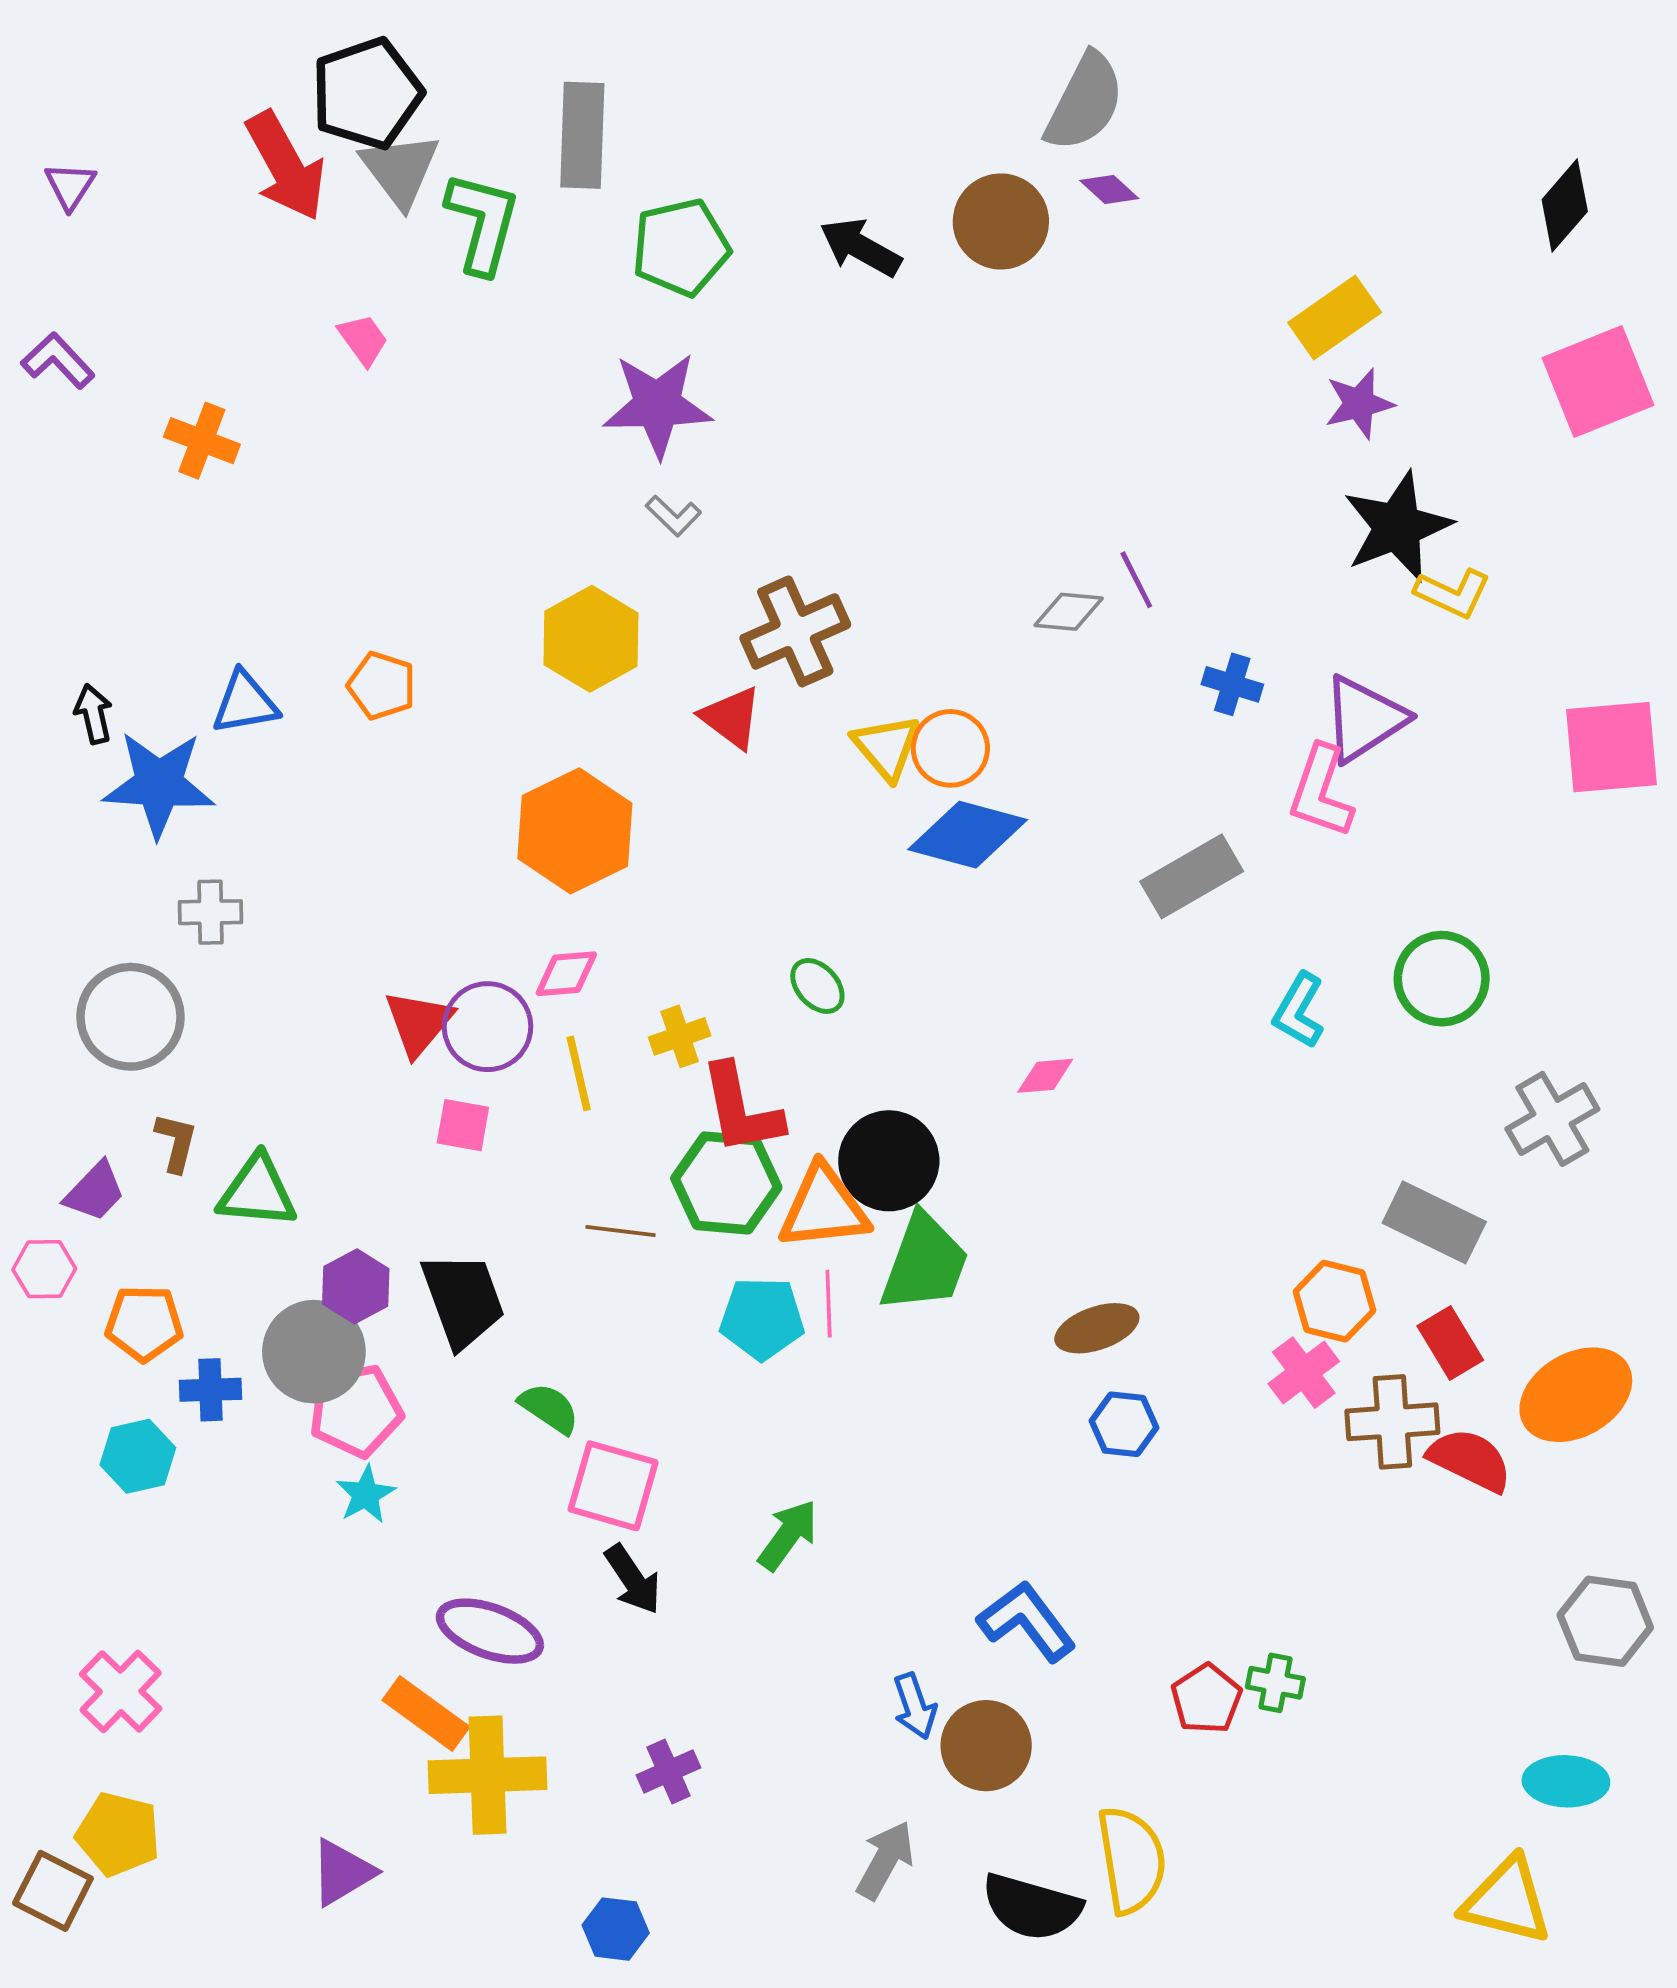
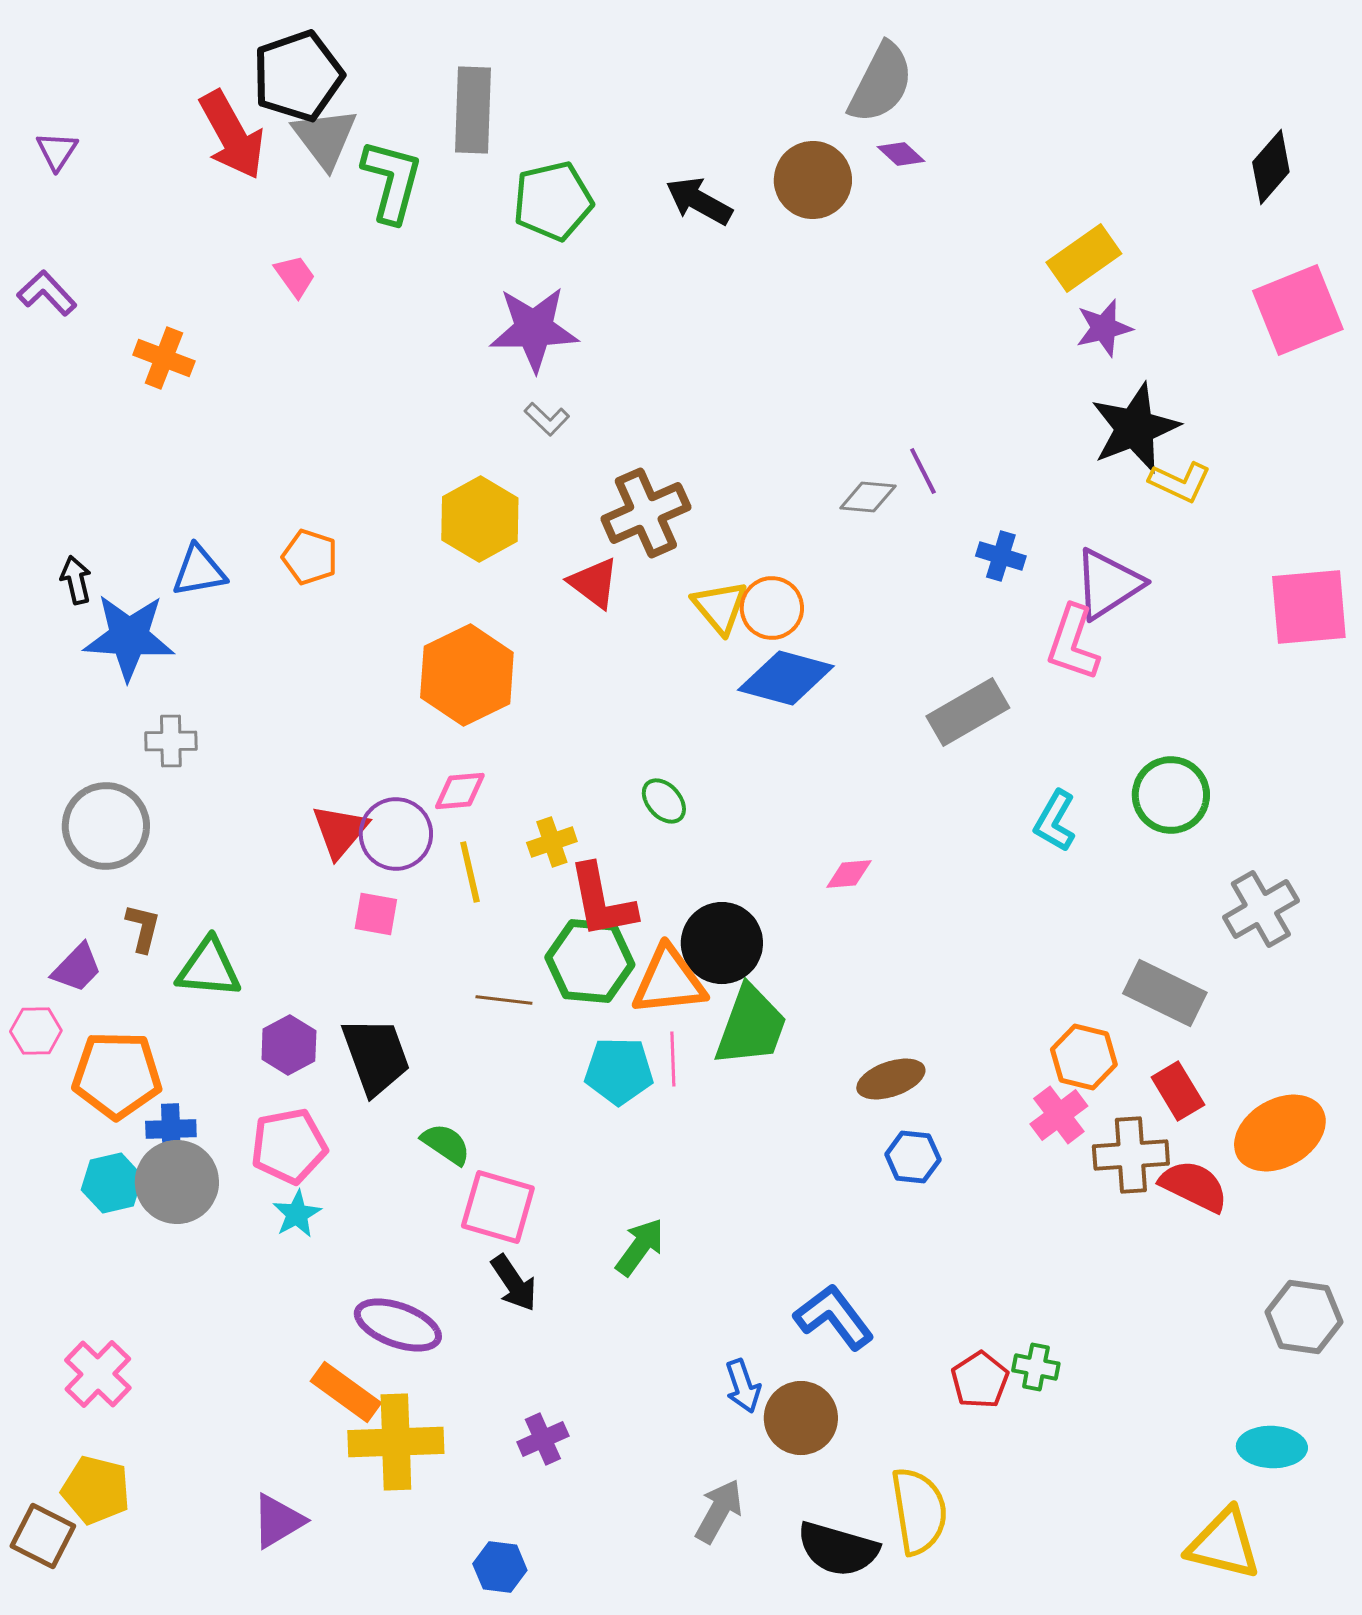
orange pentagon: (144, 1323) -> (117, 1075), size x1.4
gray circle: (314, 1352) -> (177, 1182), moved

